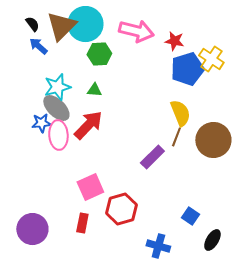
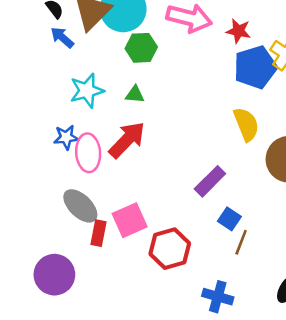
gray ellipse: (56, 108) -> (80, 206), moved
brown line: (176, 137) -> (241, 242), moved
blue square: (190, 216) -> (229, 219), moved
red rectangle: (82, 223) -> (99, 233), moved

